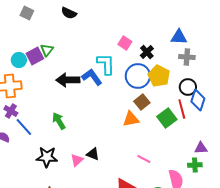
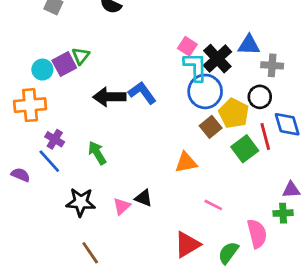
blue triangle: (179, 37) -> (249, 45), moved
black cross: (147, 52) -> (217, 59), size x1.5
cyan L-shape: (106, 64) -> (196, 67), moved
yellow pentagon: (159, 76) -> (234, 113), moved
black circle: (188, 87) -> (260, 97), moved
blue diamond: (198, 100) -> (287, 124), turned -35
purple cross: (11, 111) -> (55, 139), moved
orange triangle: (131, 119) -> (186, 163), moved

